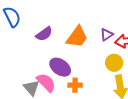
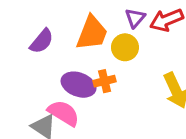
yellow circle: (114, 63) -> (125, 47), moved
orange cross: (75, 85) -> (105, 81), moved

